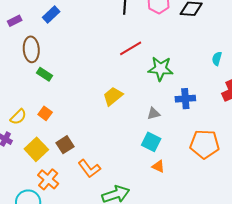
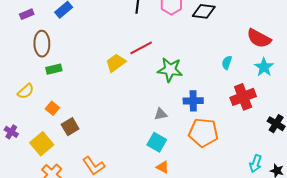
green rectangle: (45, 74) -> (54, 69), turned -49
yellow trapezoid: (113, 96) -> (116, 63), moved
yellow semicircle: (18, 117) -> (26, 91), moved
orange pentagon: (205, 144) -> (203, 132), moved
brown square: (65, 145) -> (70, 127), moved

